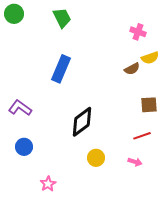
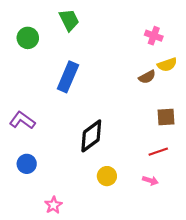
green circle: (14, 14) -> (28, 38), moved

